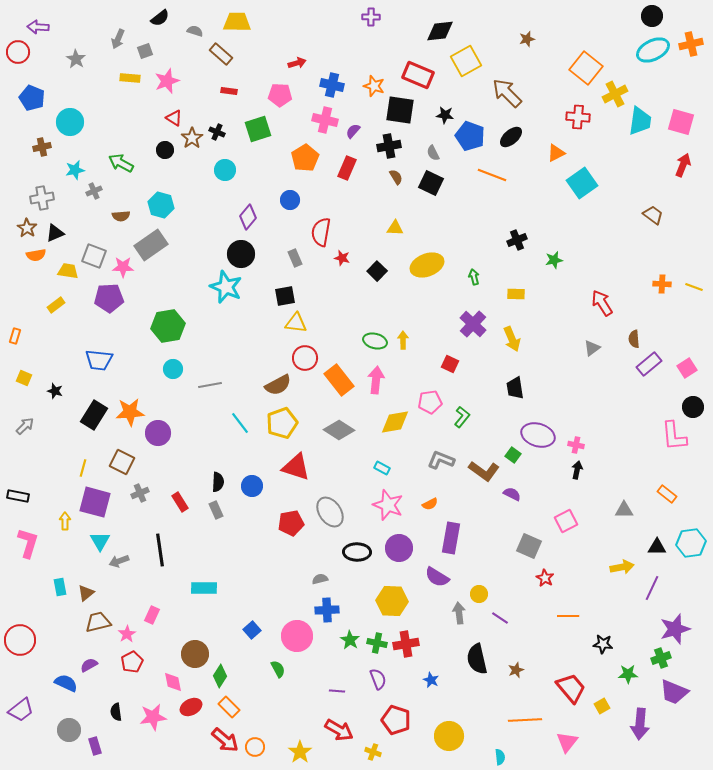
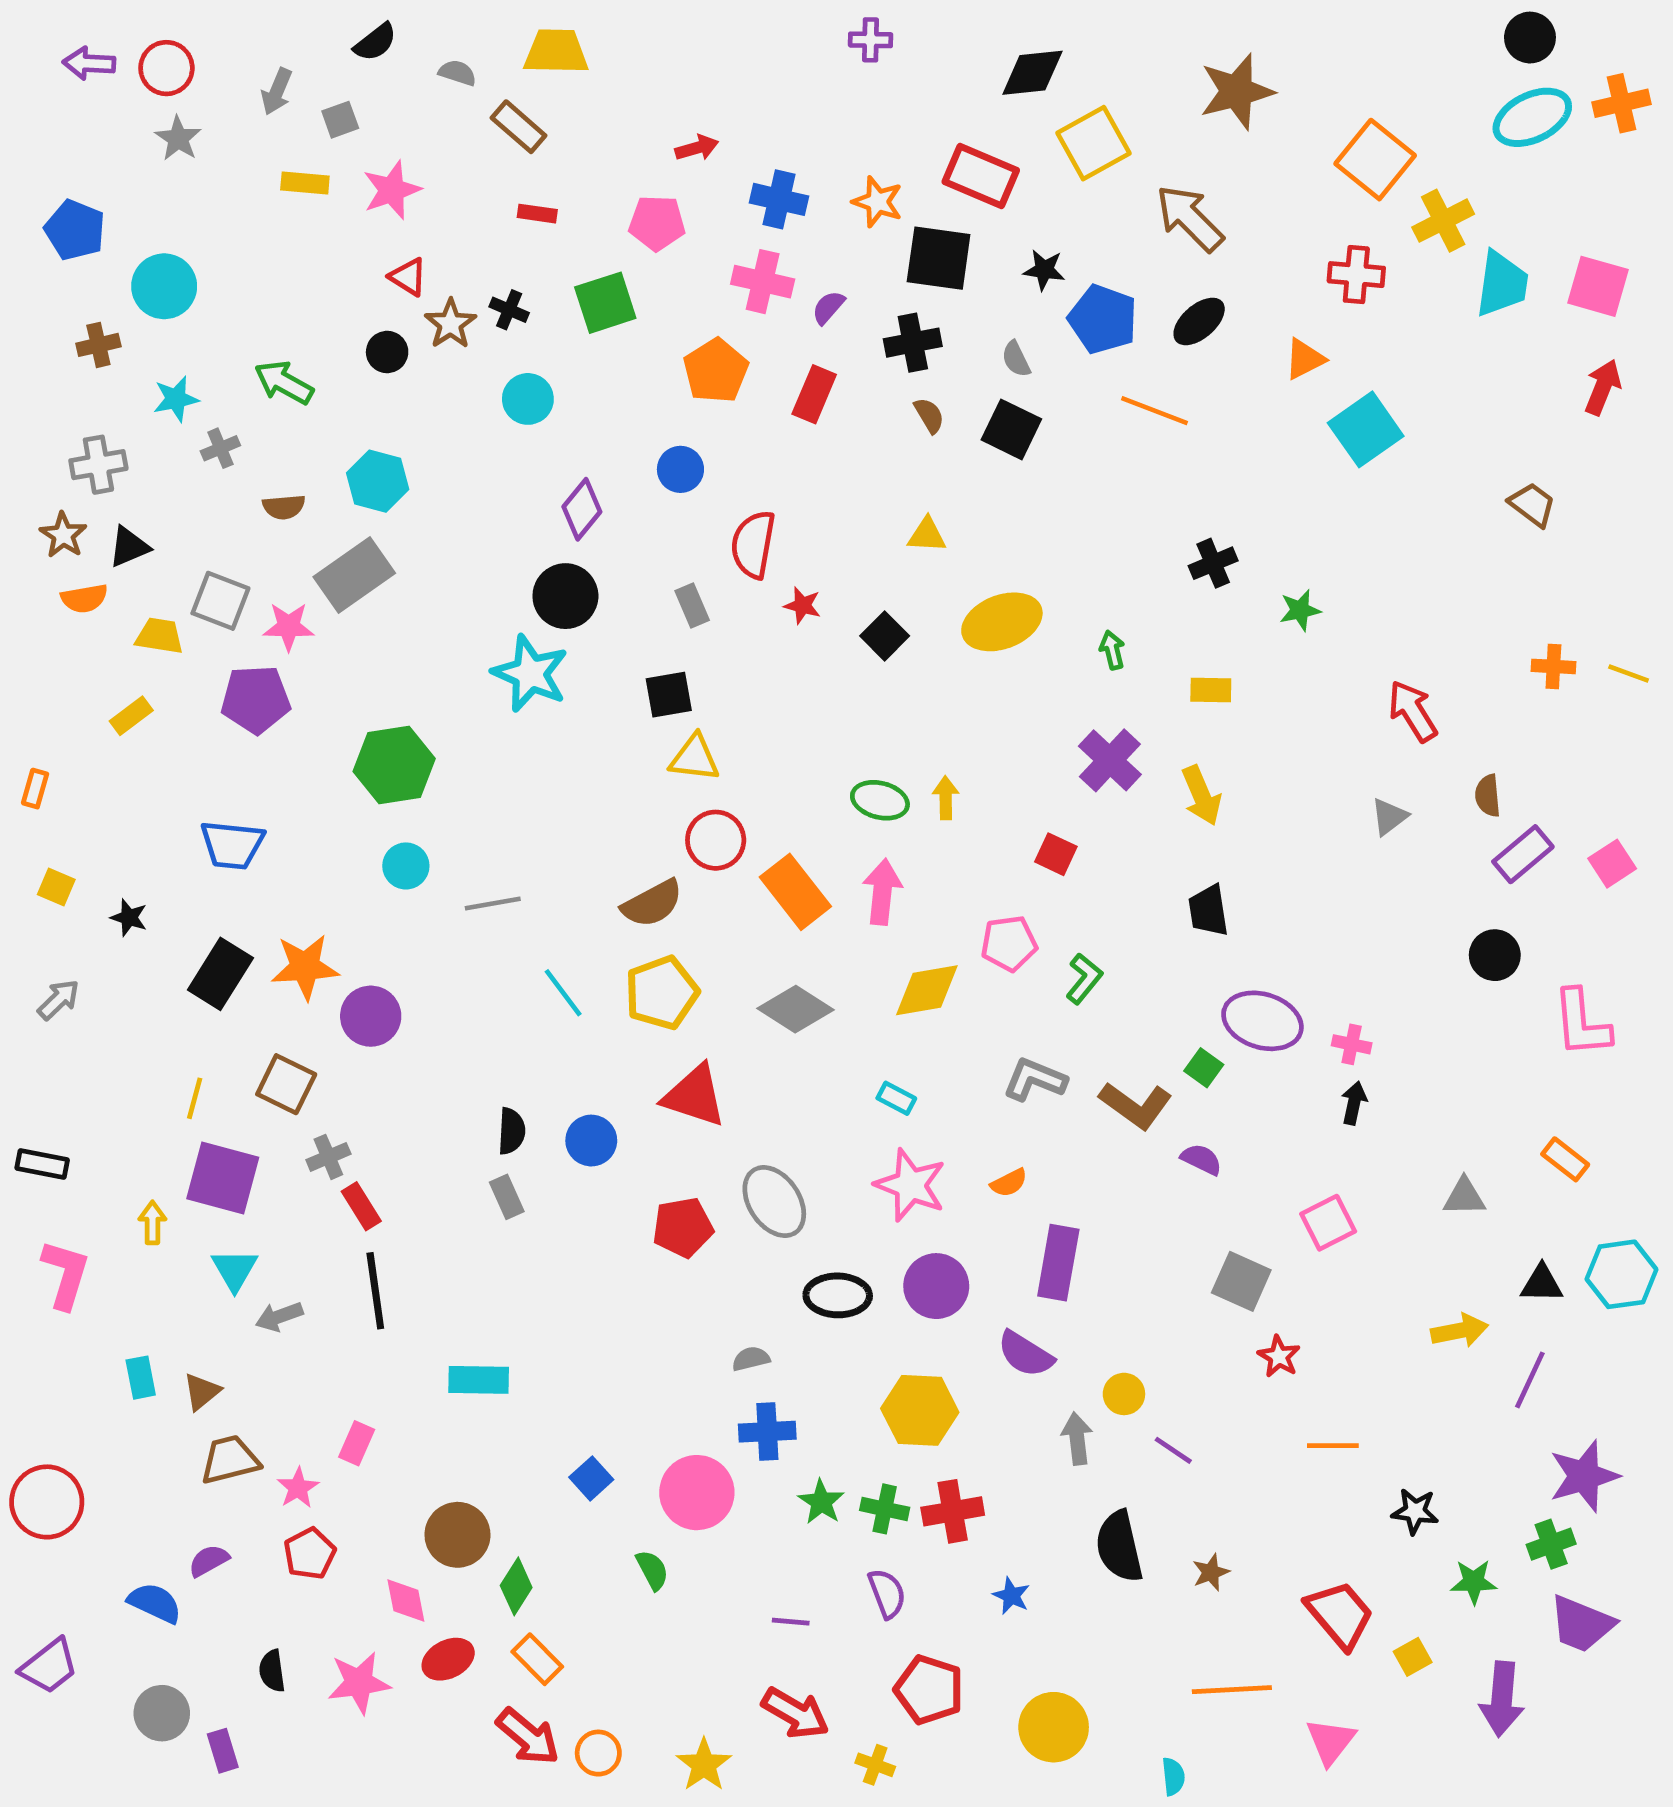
brown star: (527, 39) -> (1237, 92), size x2.0
red circle: (18, 52) -> (166, 68), moved
black circle: (693, 407) -> (1495, 955), moved
red rectangle: (180, 502) -> (361, 1206), moved

